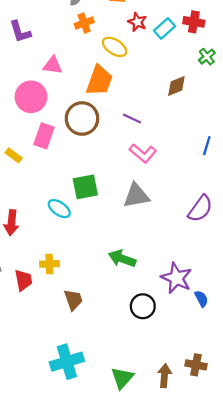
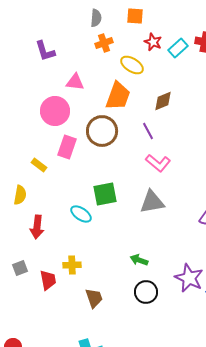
brown diamond: (176, 86) -> (163, 101), moved
purple line: (132, 119) -> (148, 131), turned 36
green arrow: (122, 259) -> (139, 260), size x0.7
black circle: (143, 306) -> (146, 292), moved

